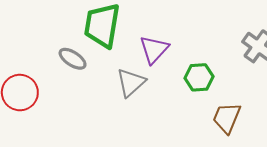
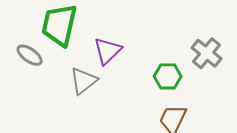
green hexagon: (199, 77) -> (168, 76), moved

